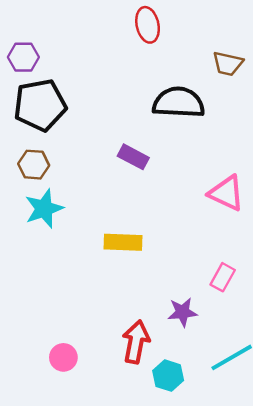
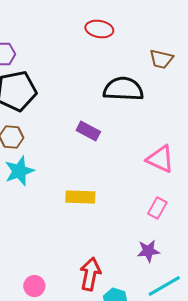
red ellipse: (148, 25) -> (99, 29), turned -68
pink rectangle: (223, 277) -> (157, 208), moved
purple star: (182, 312) -> (148, 251), moved

